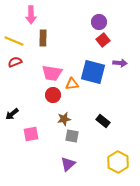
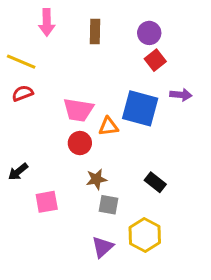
brown rectangle: (43, 38) -> (95, 31), moved
yellow hexagon: (118, 162) -> (145, 235), moved

